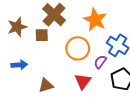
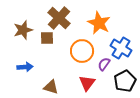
brown triangle: (46, 85) -> (51, 87), turned 35

